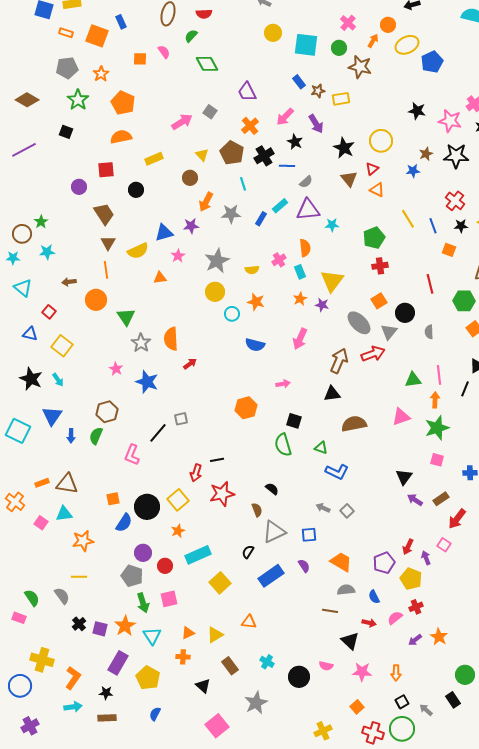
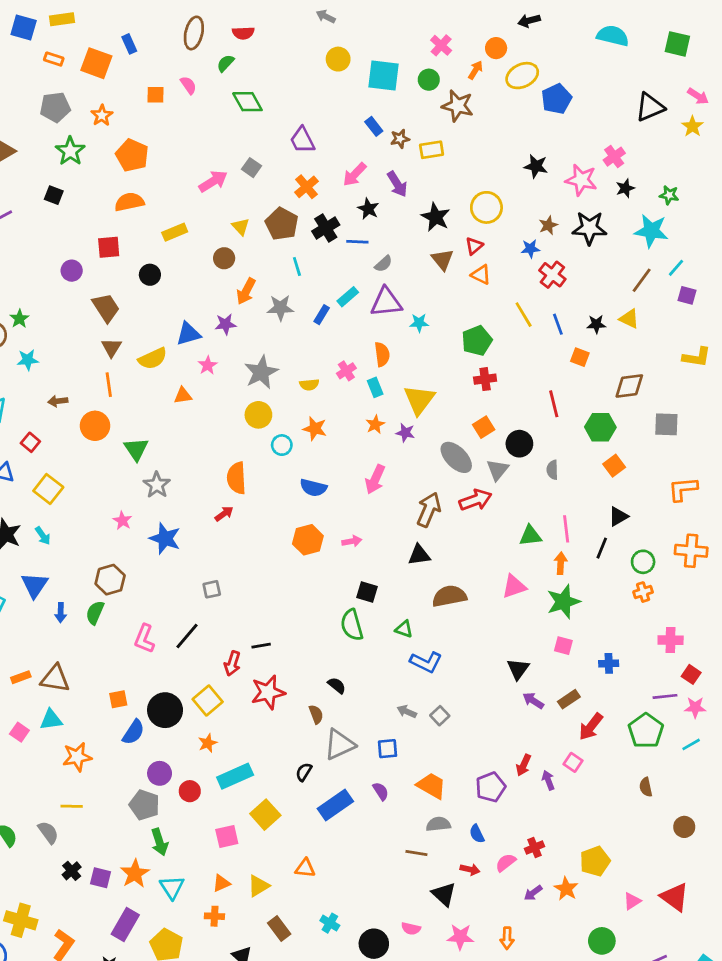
red cross: (455, 201) -> (552, 275), moved
orange semicircle: (171, 339) -> (236, 478), moved
orange hexagon: (246, 408) -> (308, 540), moved
black line: (158, 433) -> (187, 636), moved
yellow pentagon: (411, 579) -> (595, 861), moved, turned 30
pink square: (169, 599) -> (227, 837), moved

